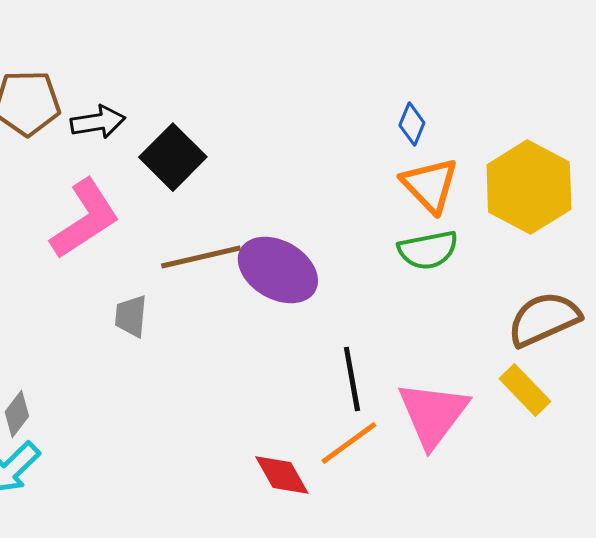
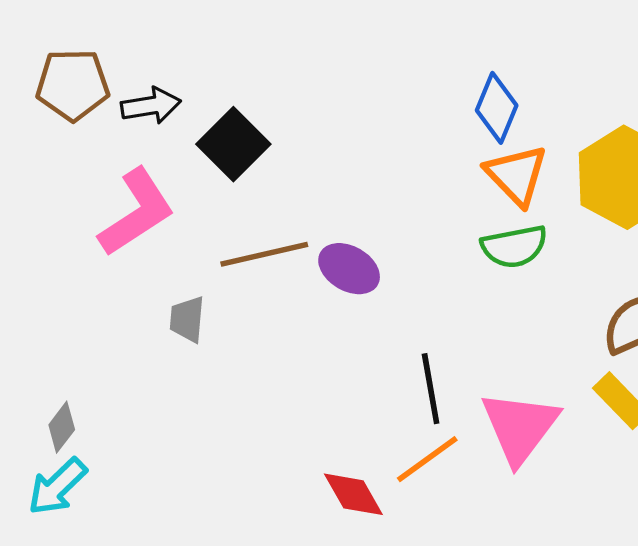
blue diamond: (412, 124) -> (497, 108), size x1.5
purple ellipse: (278, 270) -> (349, 269), size x0.7

